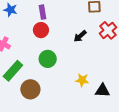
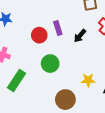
purple rectangle: (43, 12) -> (58, 28), moved
brown circle: (30, 89) -> (65, 100), moved

